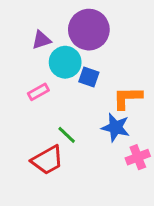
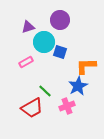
purple circle: (89, 30) -> (60, 20), size x0.7
blue star: (116, 127) -> (78, 86), turned 30
pink cross: (138, 157) -> (67, 106), moved

